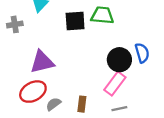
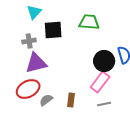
black square: (75, 21) -> (53, 30), moved
gray cross: (15, 24) -> (29, 41), moved

